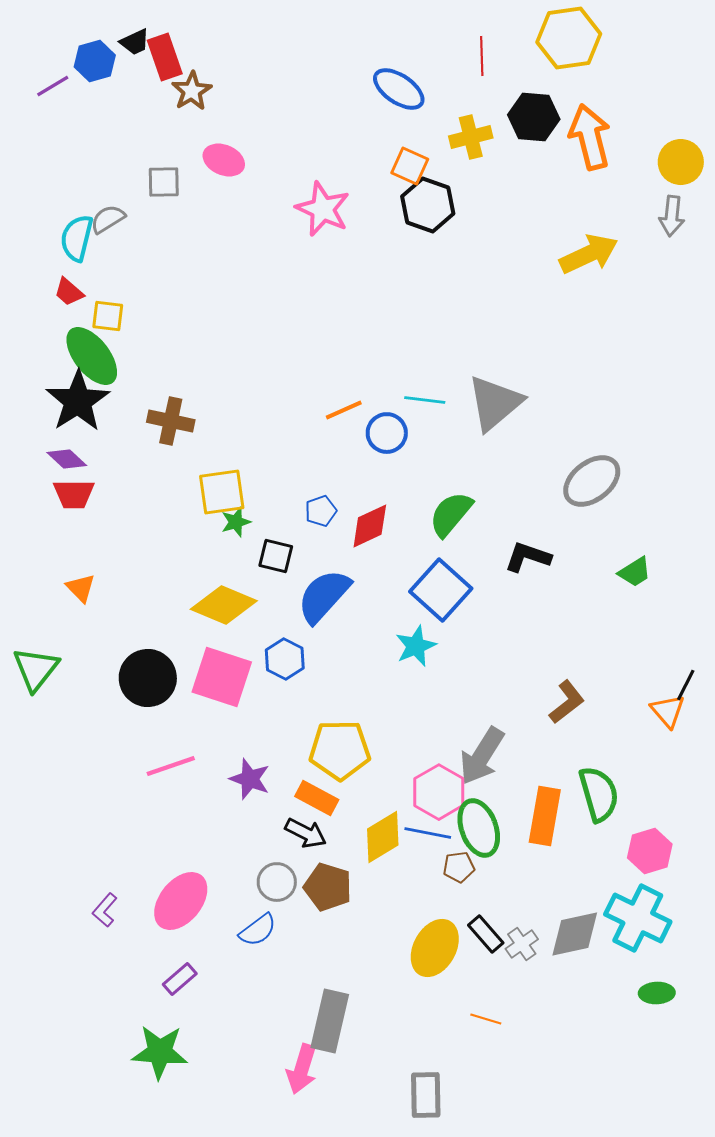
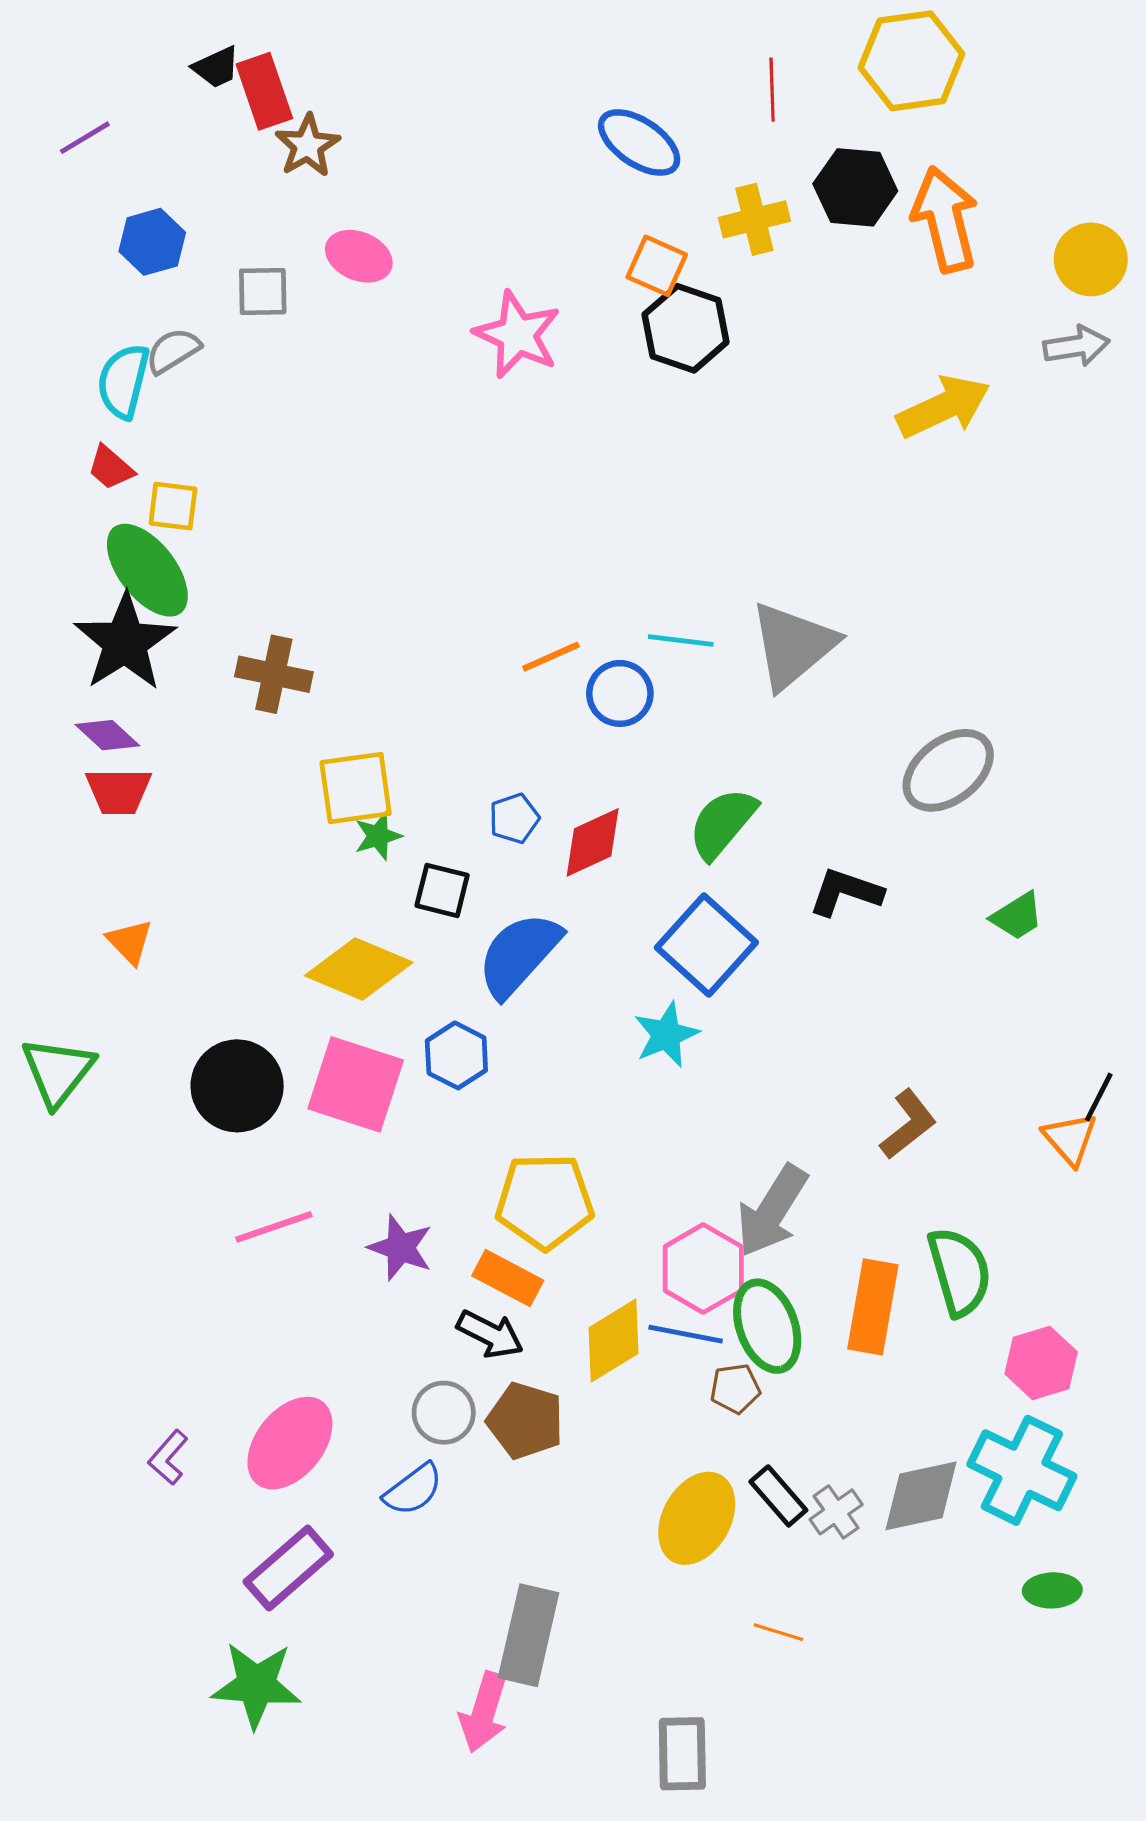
blue hexagon: (95, 61) -> (152, 242), moved
gray arrow: (672, 216) -> (1076, 346), turned -105
purple rectangle: (180, 979) -> (288, 1568), size x1.6

